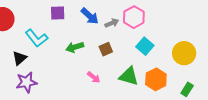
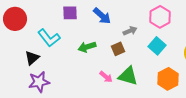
pink hexagon: (134, 17) -> (160, 17), moved
gray arrow: (112, 23) -> (130, 31), moved
green triangle: (129, 76) -> (128, 76), moved

